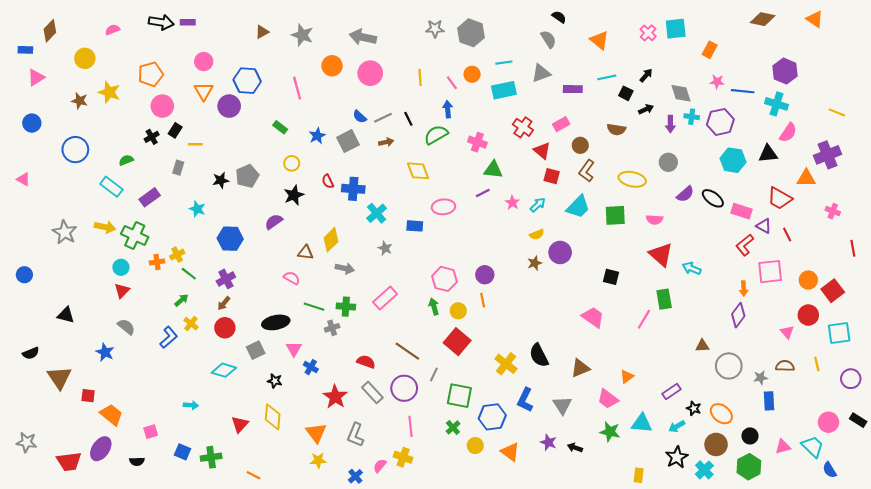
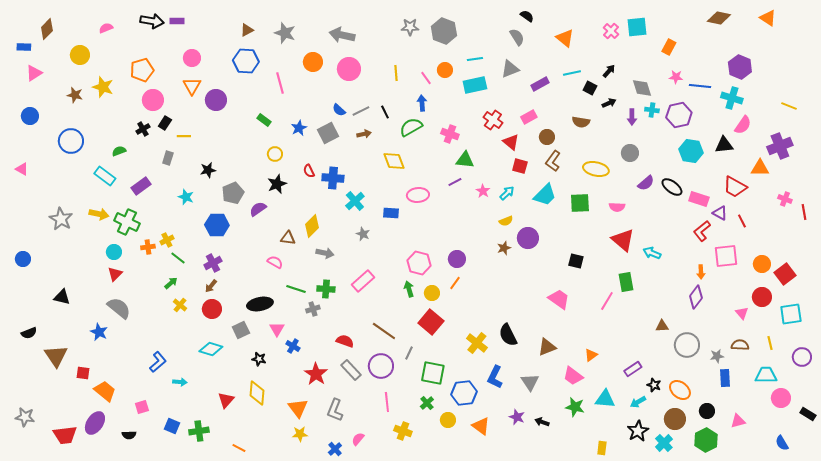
blue hexagon: (247, 81) -> (246, 61), moved
purple rectangle: (573, 89) -> (540, 84), turned -30
gray pentagon: (247, 176) -> (233, 193), moved
red line: (853, 248) -> (804, 212), moved
orange line: (483, 300) -> (455, 283), turned 48
gray semicircle: (126, 327) -> (119, 308), size x1.4
blue L-shape: (169, 337) -> (158, 362), moved
black rectangle: (858, 420) -> (808, 414), moved
cyan trapezoid: (813, 447) -> (766, 375), moved, turned -45
yellow cross: (403, 457) -> (403, 431), moved

